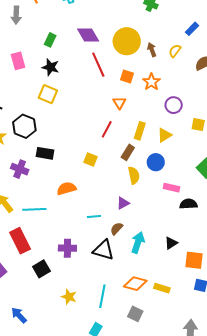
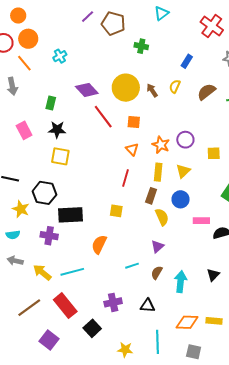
orange star: (151, 82) -> (161, 145), moved
black rectangle: (45, 153) -> (70, 215), size x1.4
orange semicircle: (66, 188) -> (99, 244), turned -36
black triangle: (104, 250) -> (147, 306), moved, size x0.7

